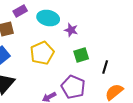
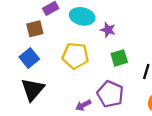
yellow pentagon: (42, 53) -> (75, 56), turned 30

